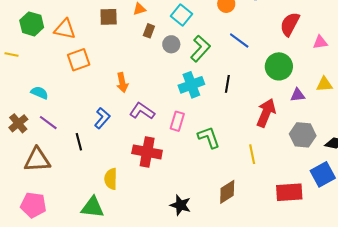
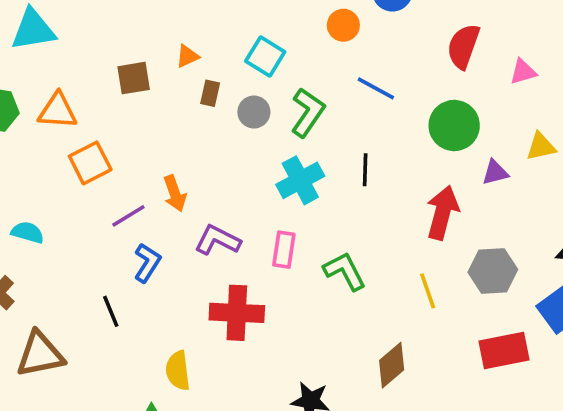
purple line: (48, 123) -> (128, 216), moved, turned -60
gray hexagon: (303, 135) -> (493, 271), moved

